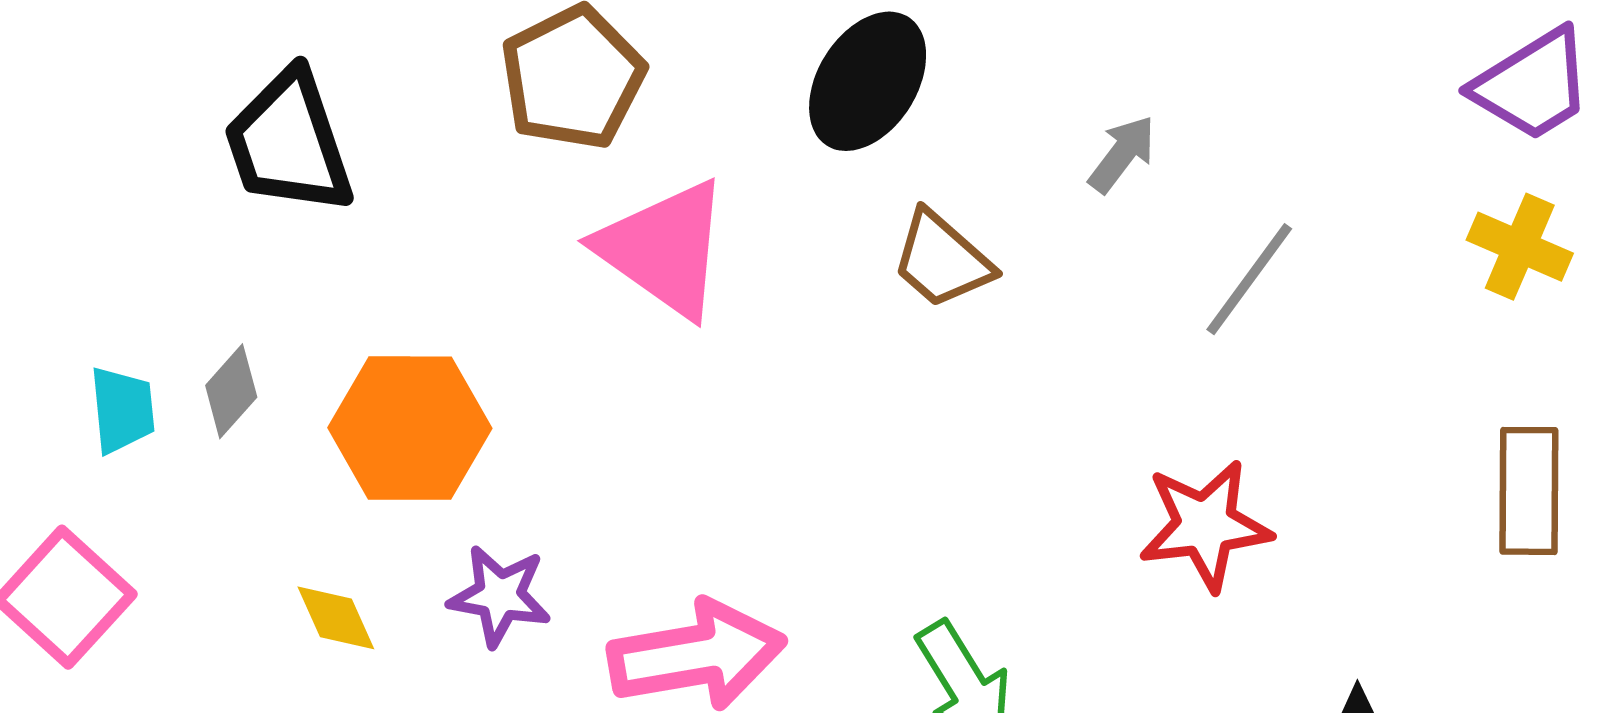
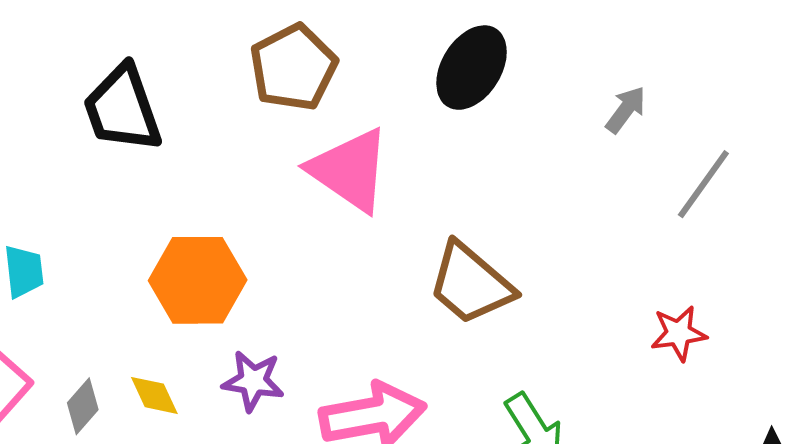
brown trapezoid: (942, 260) -> (471, 284), moved, size x1.4
gray diamond: (231, 391) -> (83, 406), moved
red star: (1205, 525) -> (679, 333), size x0.7

